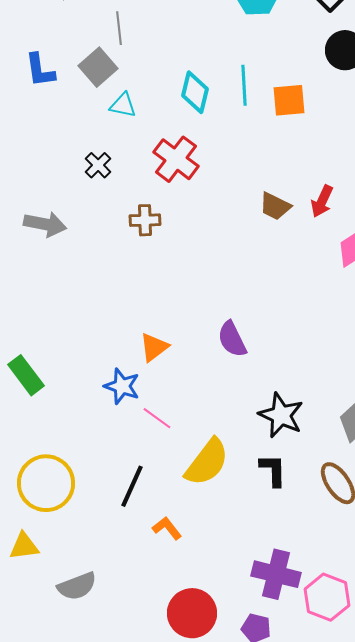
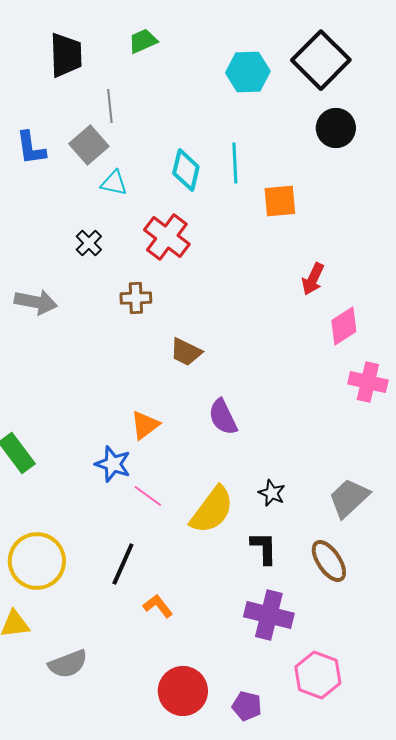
orange square: (289, 100) -> (280, 201), moved
brown trapezoid: (275, 206) -> (186, 352), moved
black star: (281, 415) -> (272, 493), size x0.6
yellow semicircle: (207, 462) -> (212, 510), moved
purple cross: (276, 574) -> (269, 615), moved

